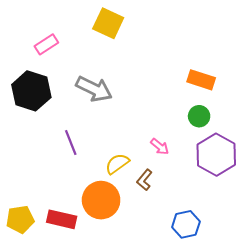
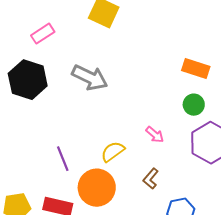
purple line: (71, 142) -> (63, 159), moved
brown L-shape: (145, 180) -> (151, 179), moved

